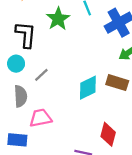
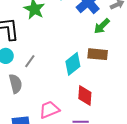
pink trapezoid: (41, 118) -> (49, 110), moved
red diamond: (108, 134) -> (85, 96), moved

